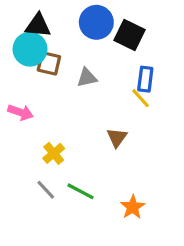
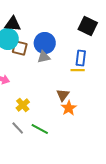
blue circle: (96, 22) -> (45, 43), moved
black square: (129, 35) -> (88, 26), moved
yellow line: (141, 98) -> (78, 70), turned -48
orange star: (133, 207) -> (69, 108), moved

